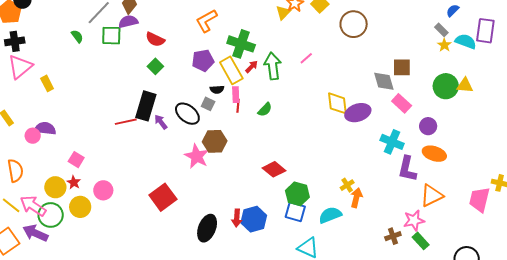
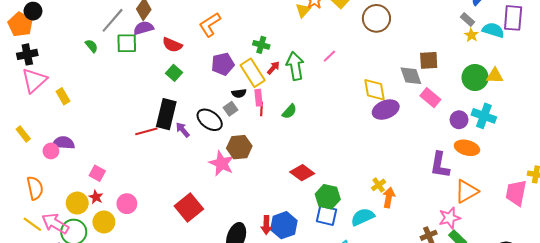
orange L-shape: (206, 21) -> (210, 25), moved
green cross: (241, 44) -> (261, 45), size x0.6
yellow diamond: (337, 103) -> (375, 90), moved
gray square: (208, 104) -> (230, 109), turned 32
cyan cross: (392, 142) -> (484, 116), moved

